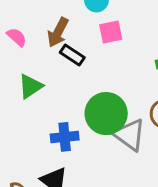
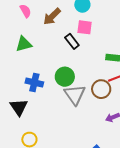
black rectangle: (72, 55) -> (72, 41), moved
green circle: (106, 114) -> (65, 77), size x0.7

